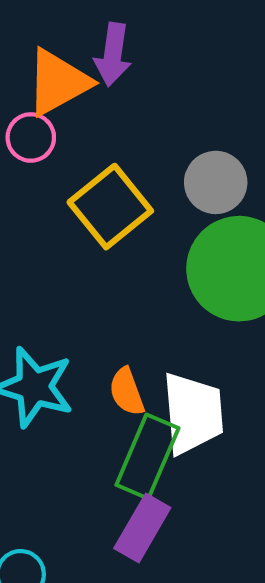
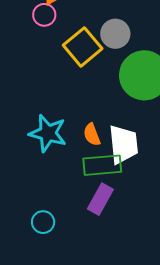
gray circle: (216, 182) -> (115, 34), moved
green rectangle: (147, 457) -> (102, 165), turned 63

